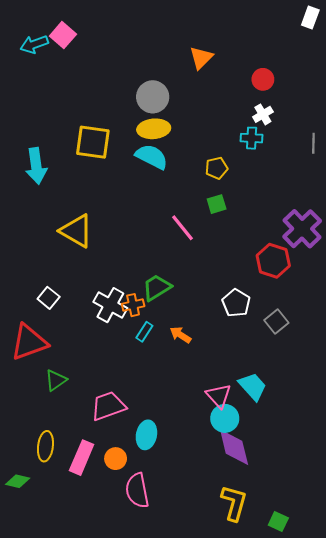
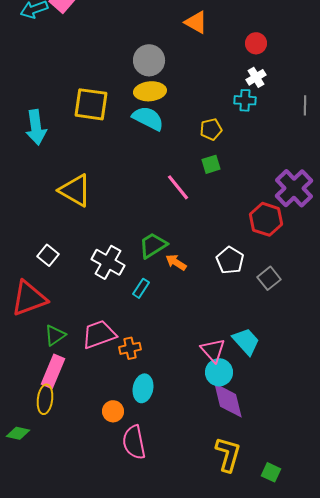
orange triangle: (201, 58) -> (196, 22), turned -45
orange cross: (133, 305) -> (130, 348), moved
orange arrow: (180, 335) -> (176, 262), moved
pink trapezoid: (108, 406) -> (99, 334), moved
pink rectangle: (82, 458) -> (53, 371), moved

